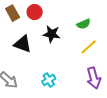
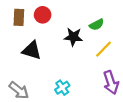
brown rectangle: (13, 13) -> (19, 17), turned 35
black star: (52, 34) -> (73, 37), moved

